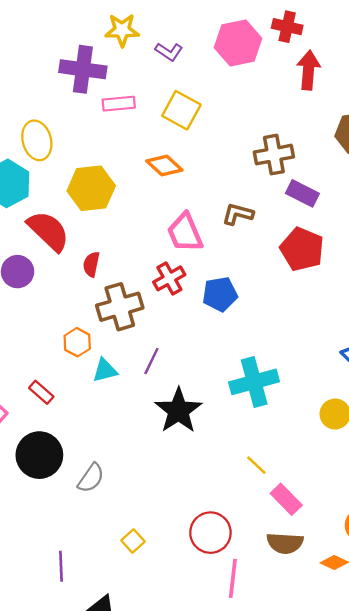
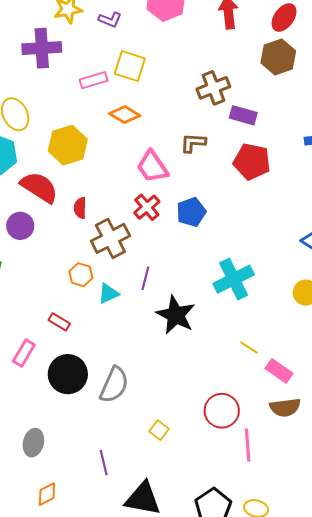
pink rectangle: (119, 104) -> (94, 80), moved
gray semicircle: (91, 478) -> (114, 385), size x1.4

